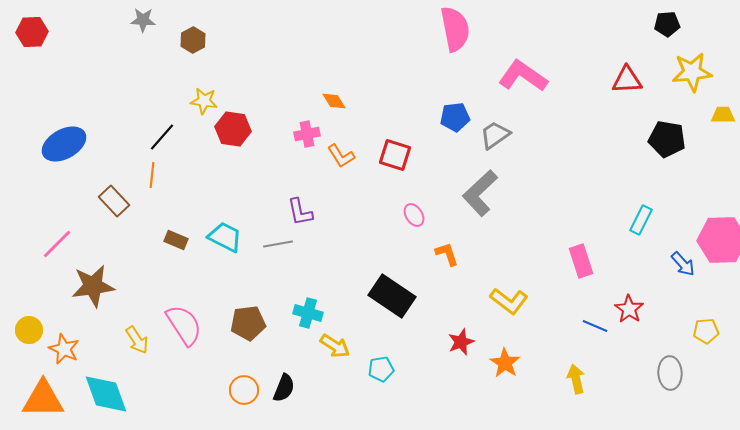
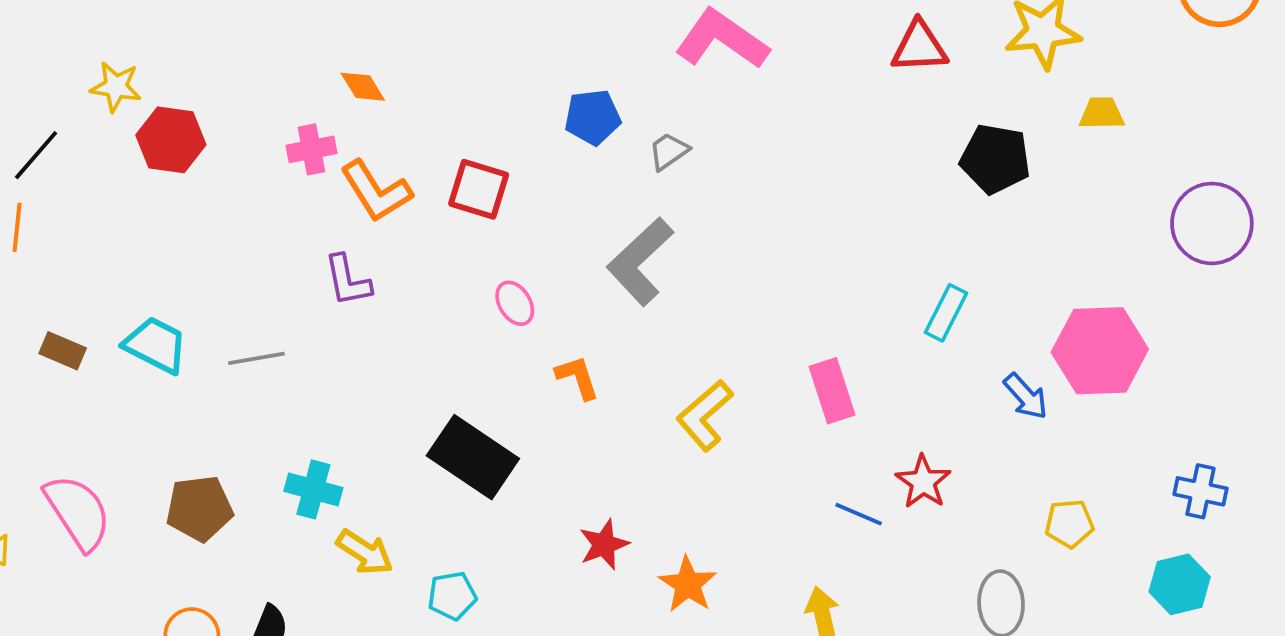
gray trapezoid: (495, 135) -> (669, 151), size x0.7
orange L-shape: (341, 156) -> (376, 191), size x1.4
purple L-shape: (300, 212) -> (348, 280), moved
yellow L-shape: (509, 301) -> (705, 415), moved, turned 102

